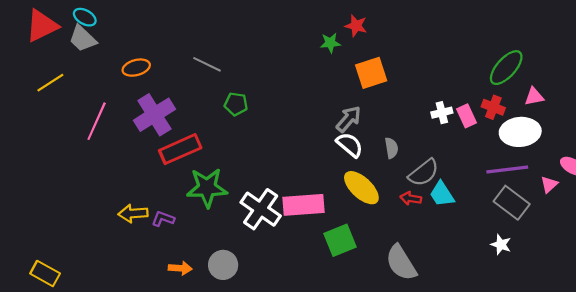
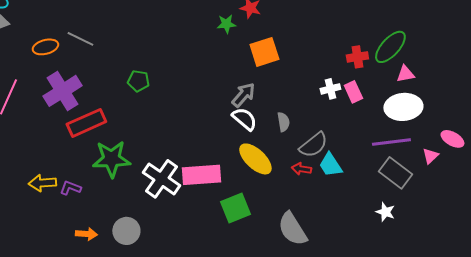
gray line: (207, 64) -> (80, 39), moved
pink triangle: (534, 97) -> (405, 74), moved
red cross: (493, 107) -> (357, 57), moved, turned -30

